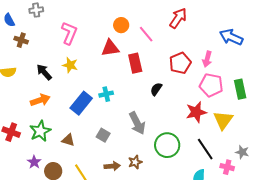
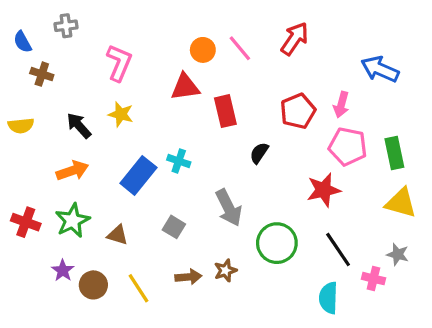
pink line: (146, 34) -> (240, 48), moved
cyan cross: (106, 94) -> (179, 161), turned 32
yellow triangle: (223, 120) -> (401, 203), moved, turned -50

